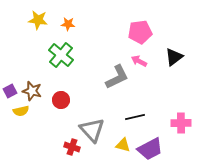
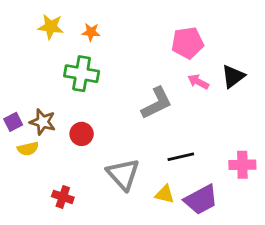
green cross: (61, 55) -> (82, 74), turned -30
pink arrow: (139, 61) -> (198, 82), moved
red cross: (72, 147) -> (63, 197), moved

